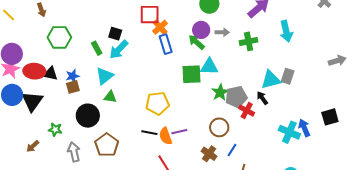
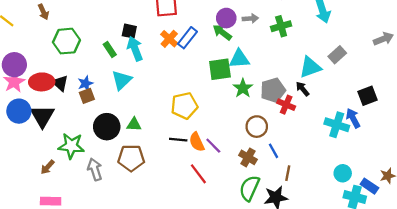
orange cross: (160, 27) -> (169, 39), moved
blue rectangle: (166, 44) -> (187, 38), turned 60
cyan arrow: (119, 50) -> (135, 49), turned 120
black triangle: (50, 74) -> (60, 83), turned 35
gray rectangle: (288, 76) -> (337, 55), moved, turned 35
green star: (220, 92) -> (243, 88), moved
green triangle: (110, 97) -> (134, 124), moved
black square: (330, 117) -> (368, 96), moved
green star: (55, 130) -> (71, 146), size x1.6
purple line: (179, 132) -> (213, 146), moved, turned 63
brown pentagon: (107, 145) -> (131, 158), turned -30
blue line: (232, 150) -> (273, 151), turned -56

